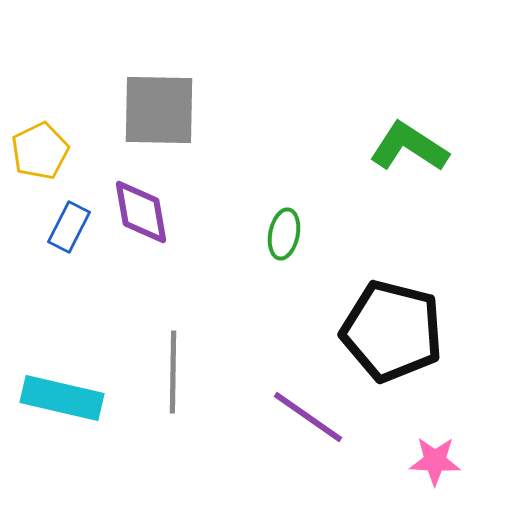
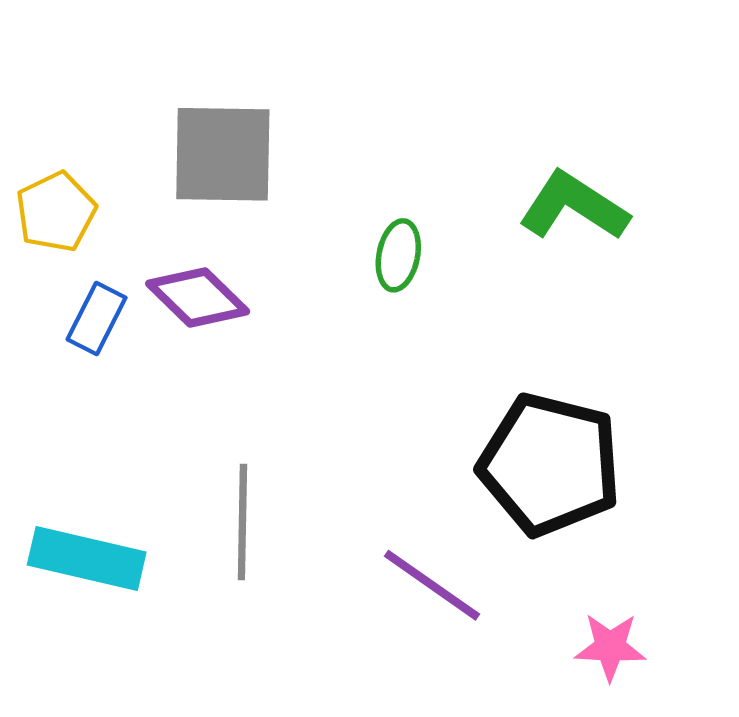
purple diamond: (141, 212) -> (198, 297), turned -36
green ellipse: (284, 234) -> (398, 255), moved

